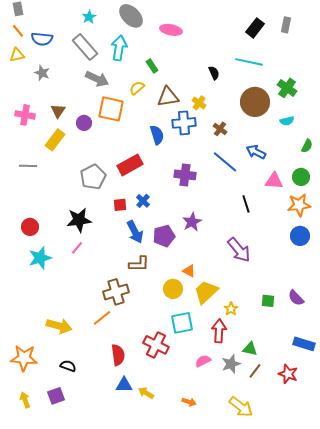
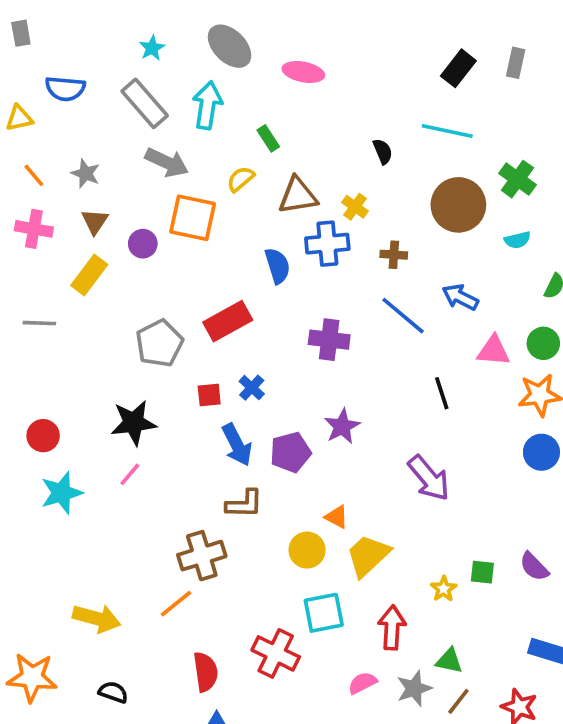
orange line: (18, 31) -> (34, 175), moved
gray star: (42, 73) -> (86, 174), moved
brown cross: (220, 129) -> (394, 255), turned -32
yellow star: (231, 309) -> (444, 589), moved

